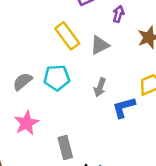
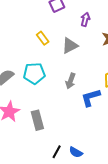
yellow rectangle: (67, 36) -> (43, 38), size x0.6
gray rectangle: (65, 147) -> (37, 120), moved

